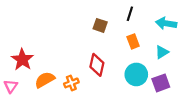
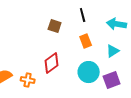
black line: (130, 14) -> (83, 15), turned -32
red diamond: (97, 65) -> (52, 63), turned 40
orange cross: (71, 83) -> (28, 80), turned 32

